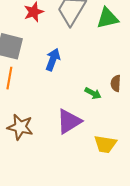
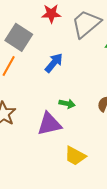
green arrow: (93, 93) -> (67, 104), moved, turned -35

